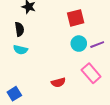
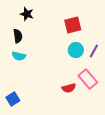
purple line: (97, 45) -> (94, 51), turned -40
red semicircle: (58, 82) -> (69, 88), moved

